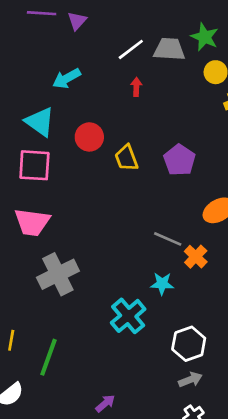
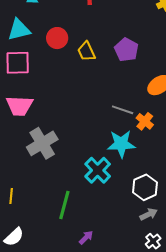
cyan triangle: (40, 122) -> (19, 30), turned -45
cyan star: (162, 284) -> (121, 144), size x1.6
green line: (49, 357) -> (64, 205), moved

